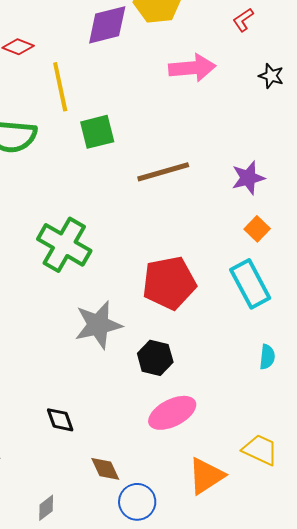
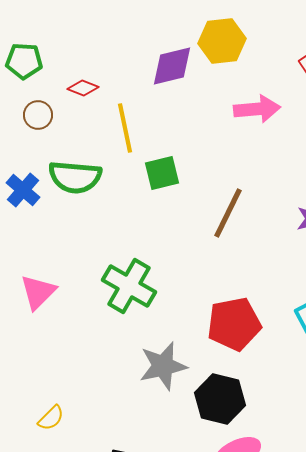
brown line: (163, 172) -> (228, 213), turned -48
black hexagon: (155, 358) -> (220, 399), size x1.4

